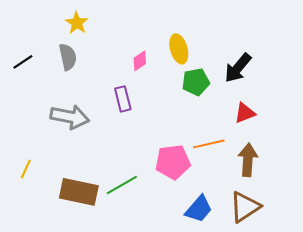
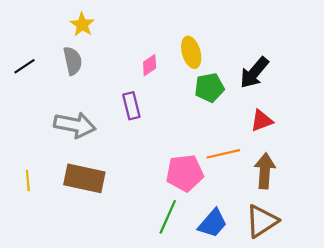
yellow line: (26, 169) -> (28, 181), turned -30
green line: (122, 185) -> (168, 217), moved, turned -36
brown rectangle: (79, 192) -> (84, 178), moved

